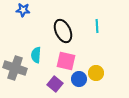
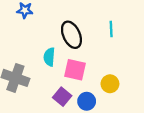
cyan semicircle: (36, 55) -> (49, 57), moved
blue circle: (79, 79) -> (87, 101), moved

